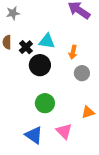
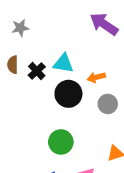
orange arrow: (73, 52) -> (96, 77), turned 64
black circle: (40, 65) -> (68, 94), moved

